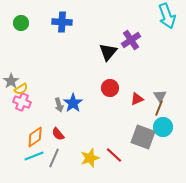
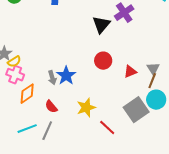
orange diamond: (35, 137) -> (27, 94), moved
gray square: (143, 137) -> (136, 110), turned 35
yellow star: (90, 158) -> (86, 108), moved

